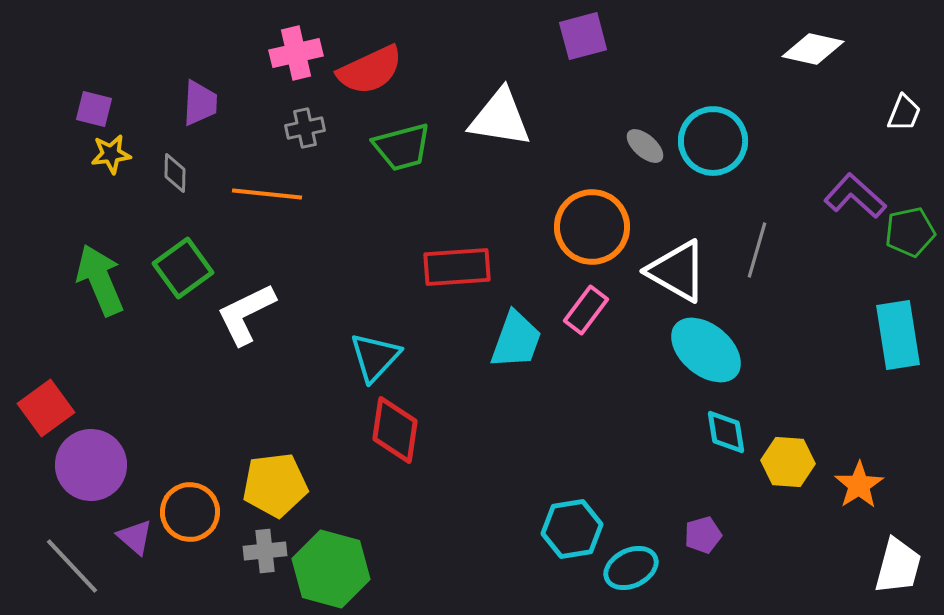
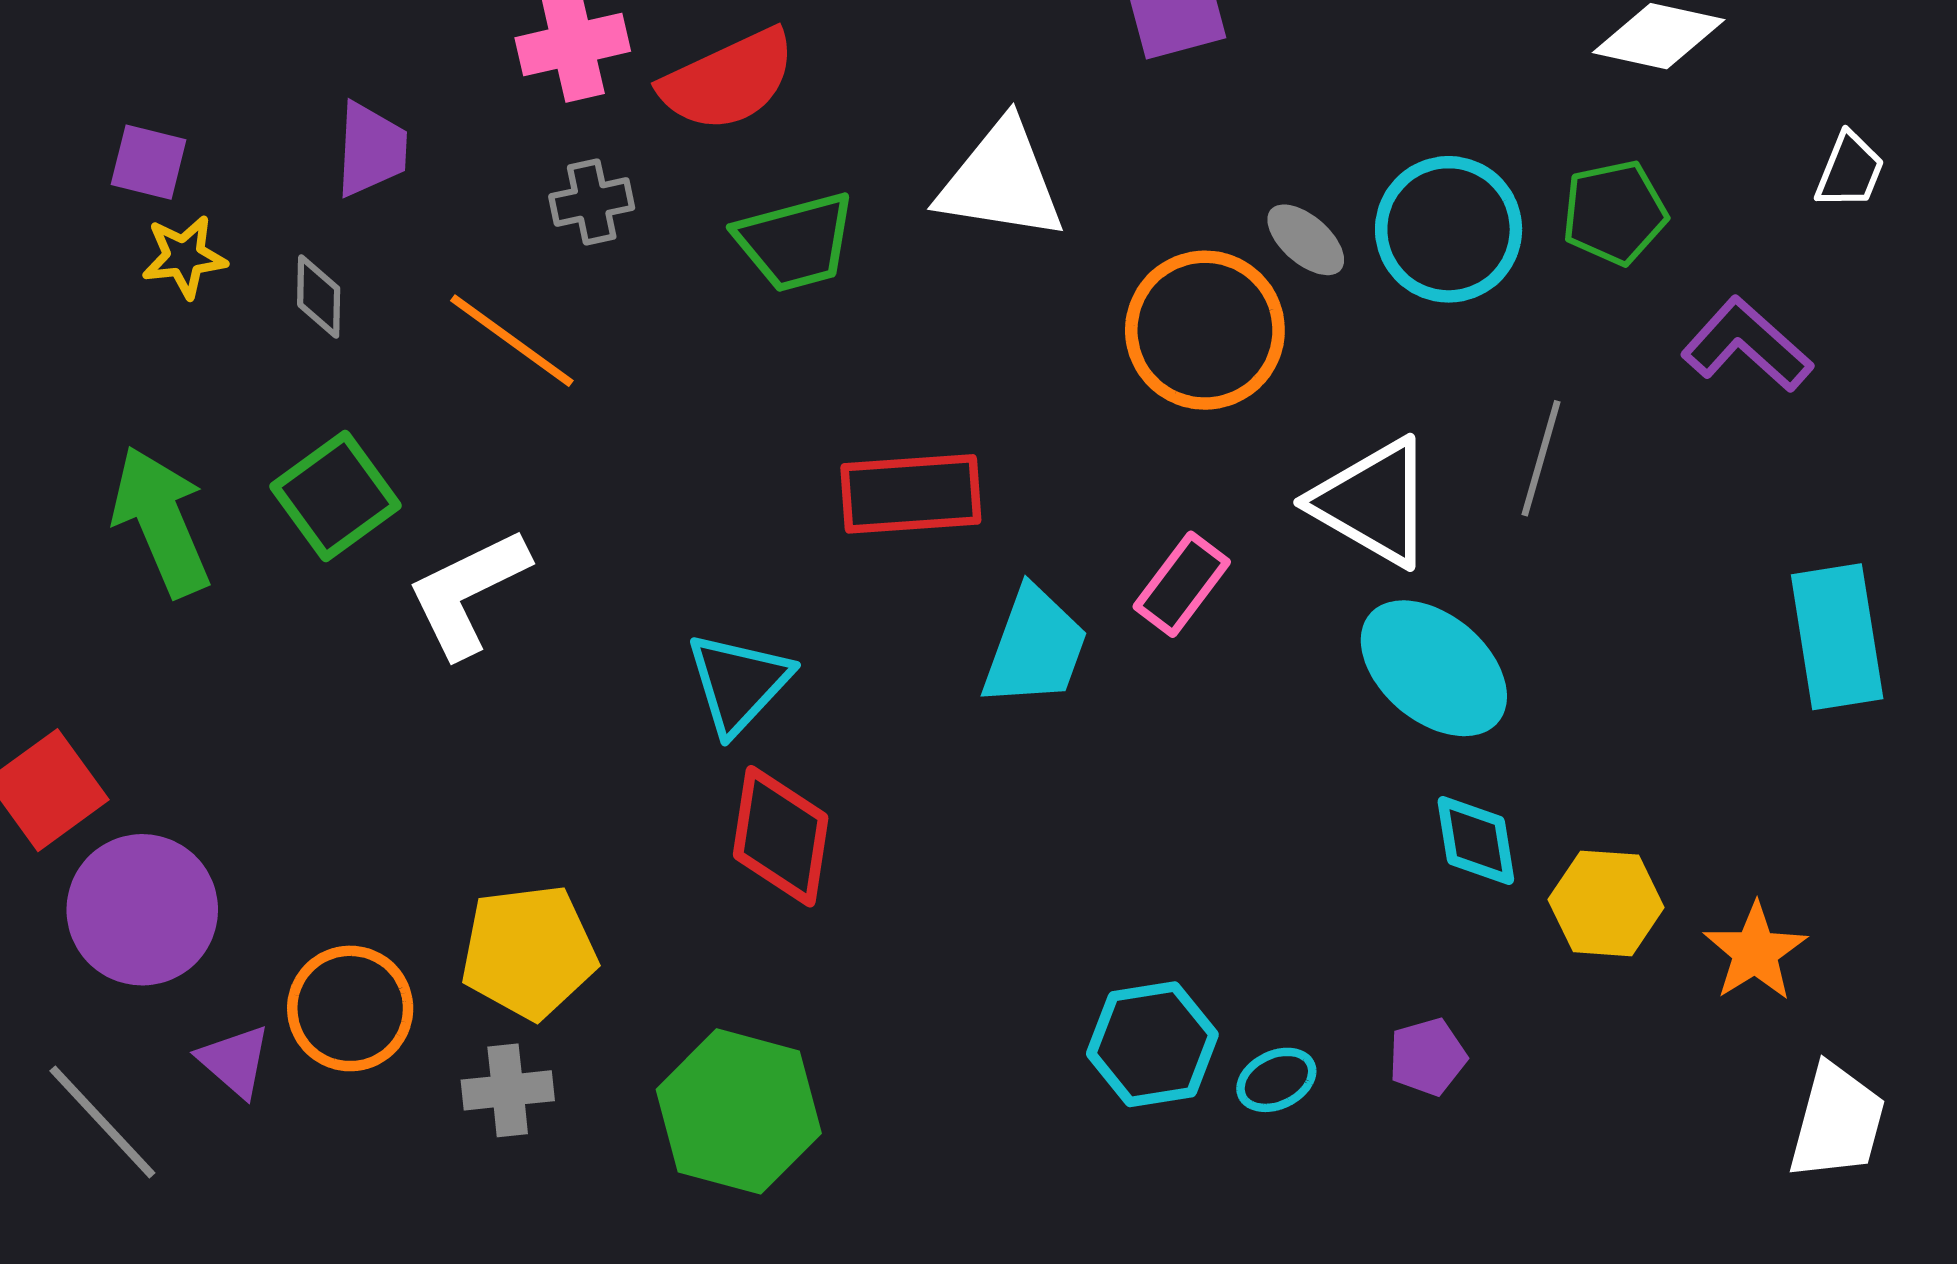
orange line: (267, 194) -> (512, 341), turned 30
orange circle: (592, 227) -> (1205, 330), moved
green pentagon: (910, 232) -> (1614, 213), moved
cyan ellipse: (631, 568) -> (1276, 1080), moved, size x0.7
green hexagon: (331, 569) -> (739, 1111), moved

